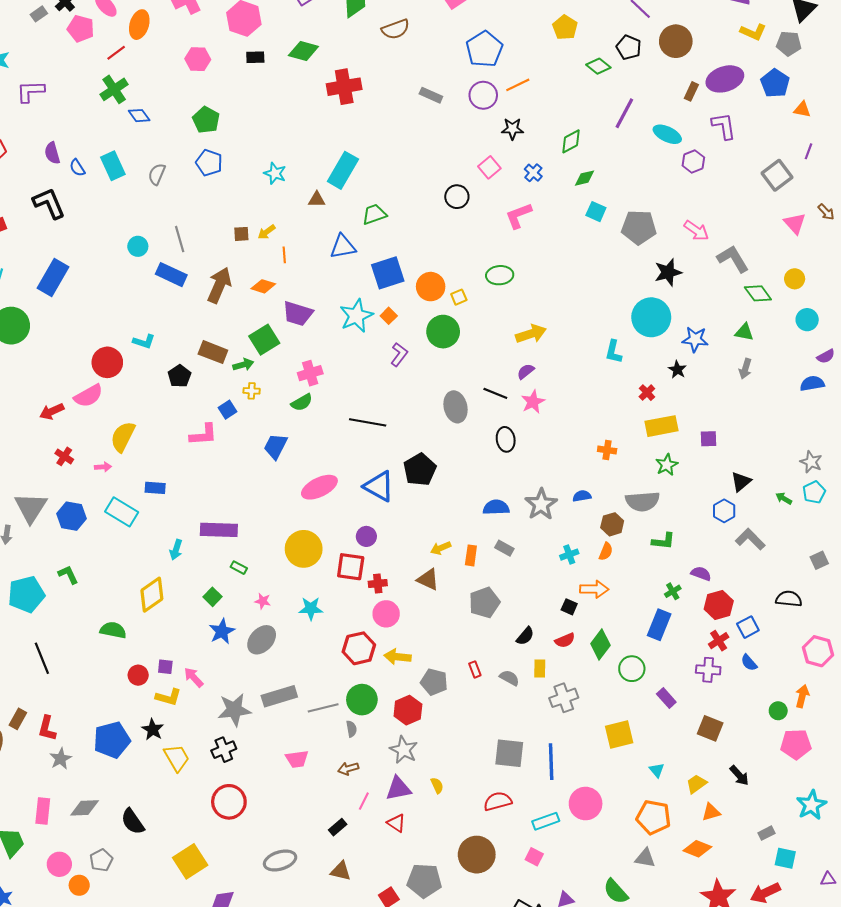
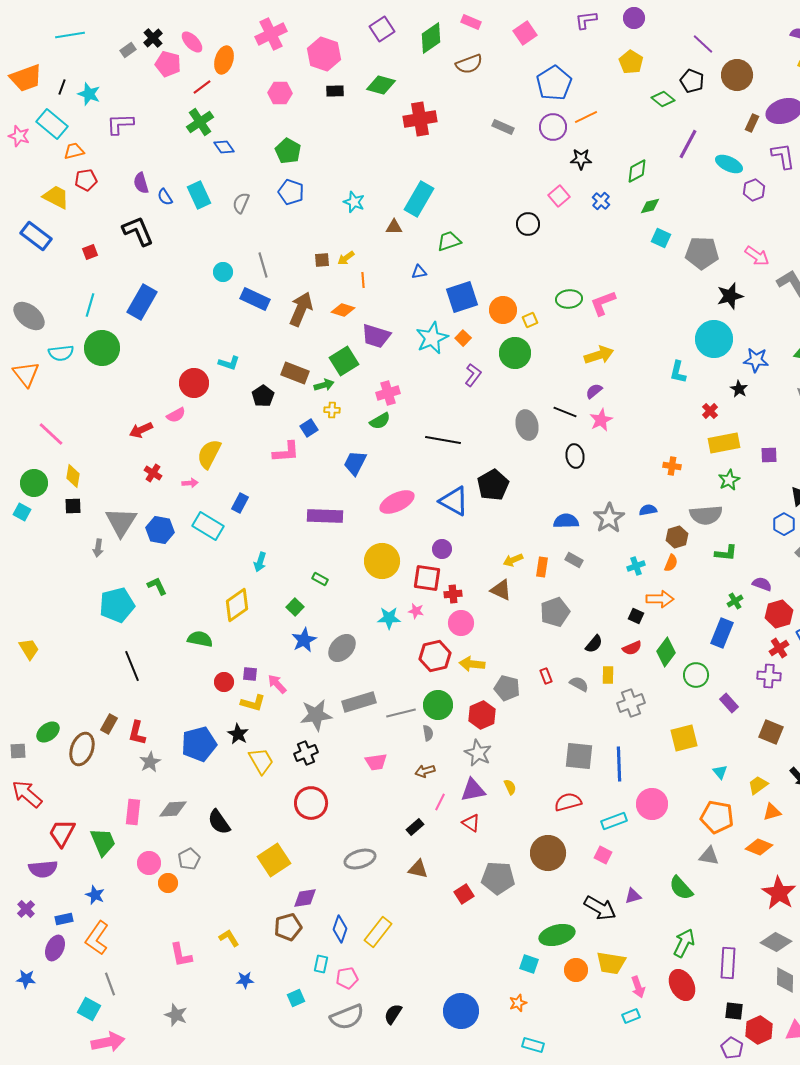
pink L-shape: (519, 216) -> (603, 303), moved
blue triangle: (343, 247) -> (419, 272), size x0.6
pink semicircle: (88, 396) -> (176, 415), size x0.7
blue rectangle: (155, 488) -> (240, 503), turned -66
purple rectangle: (219, 530) -> (325, 516), moved
pink star: (263, 601) -> (416, 611), moved

